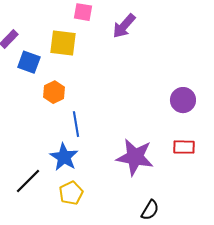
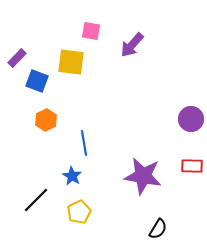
orange hexagon: (54, 92) -> (46, 120), moved
blue star: (64, 157) -> (72, 176), size x0.7

